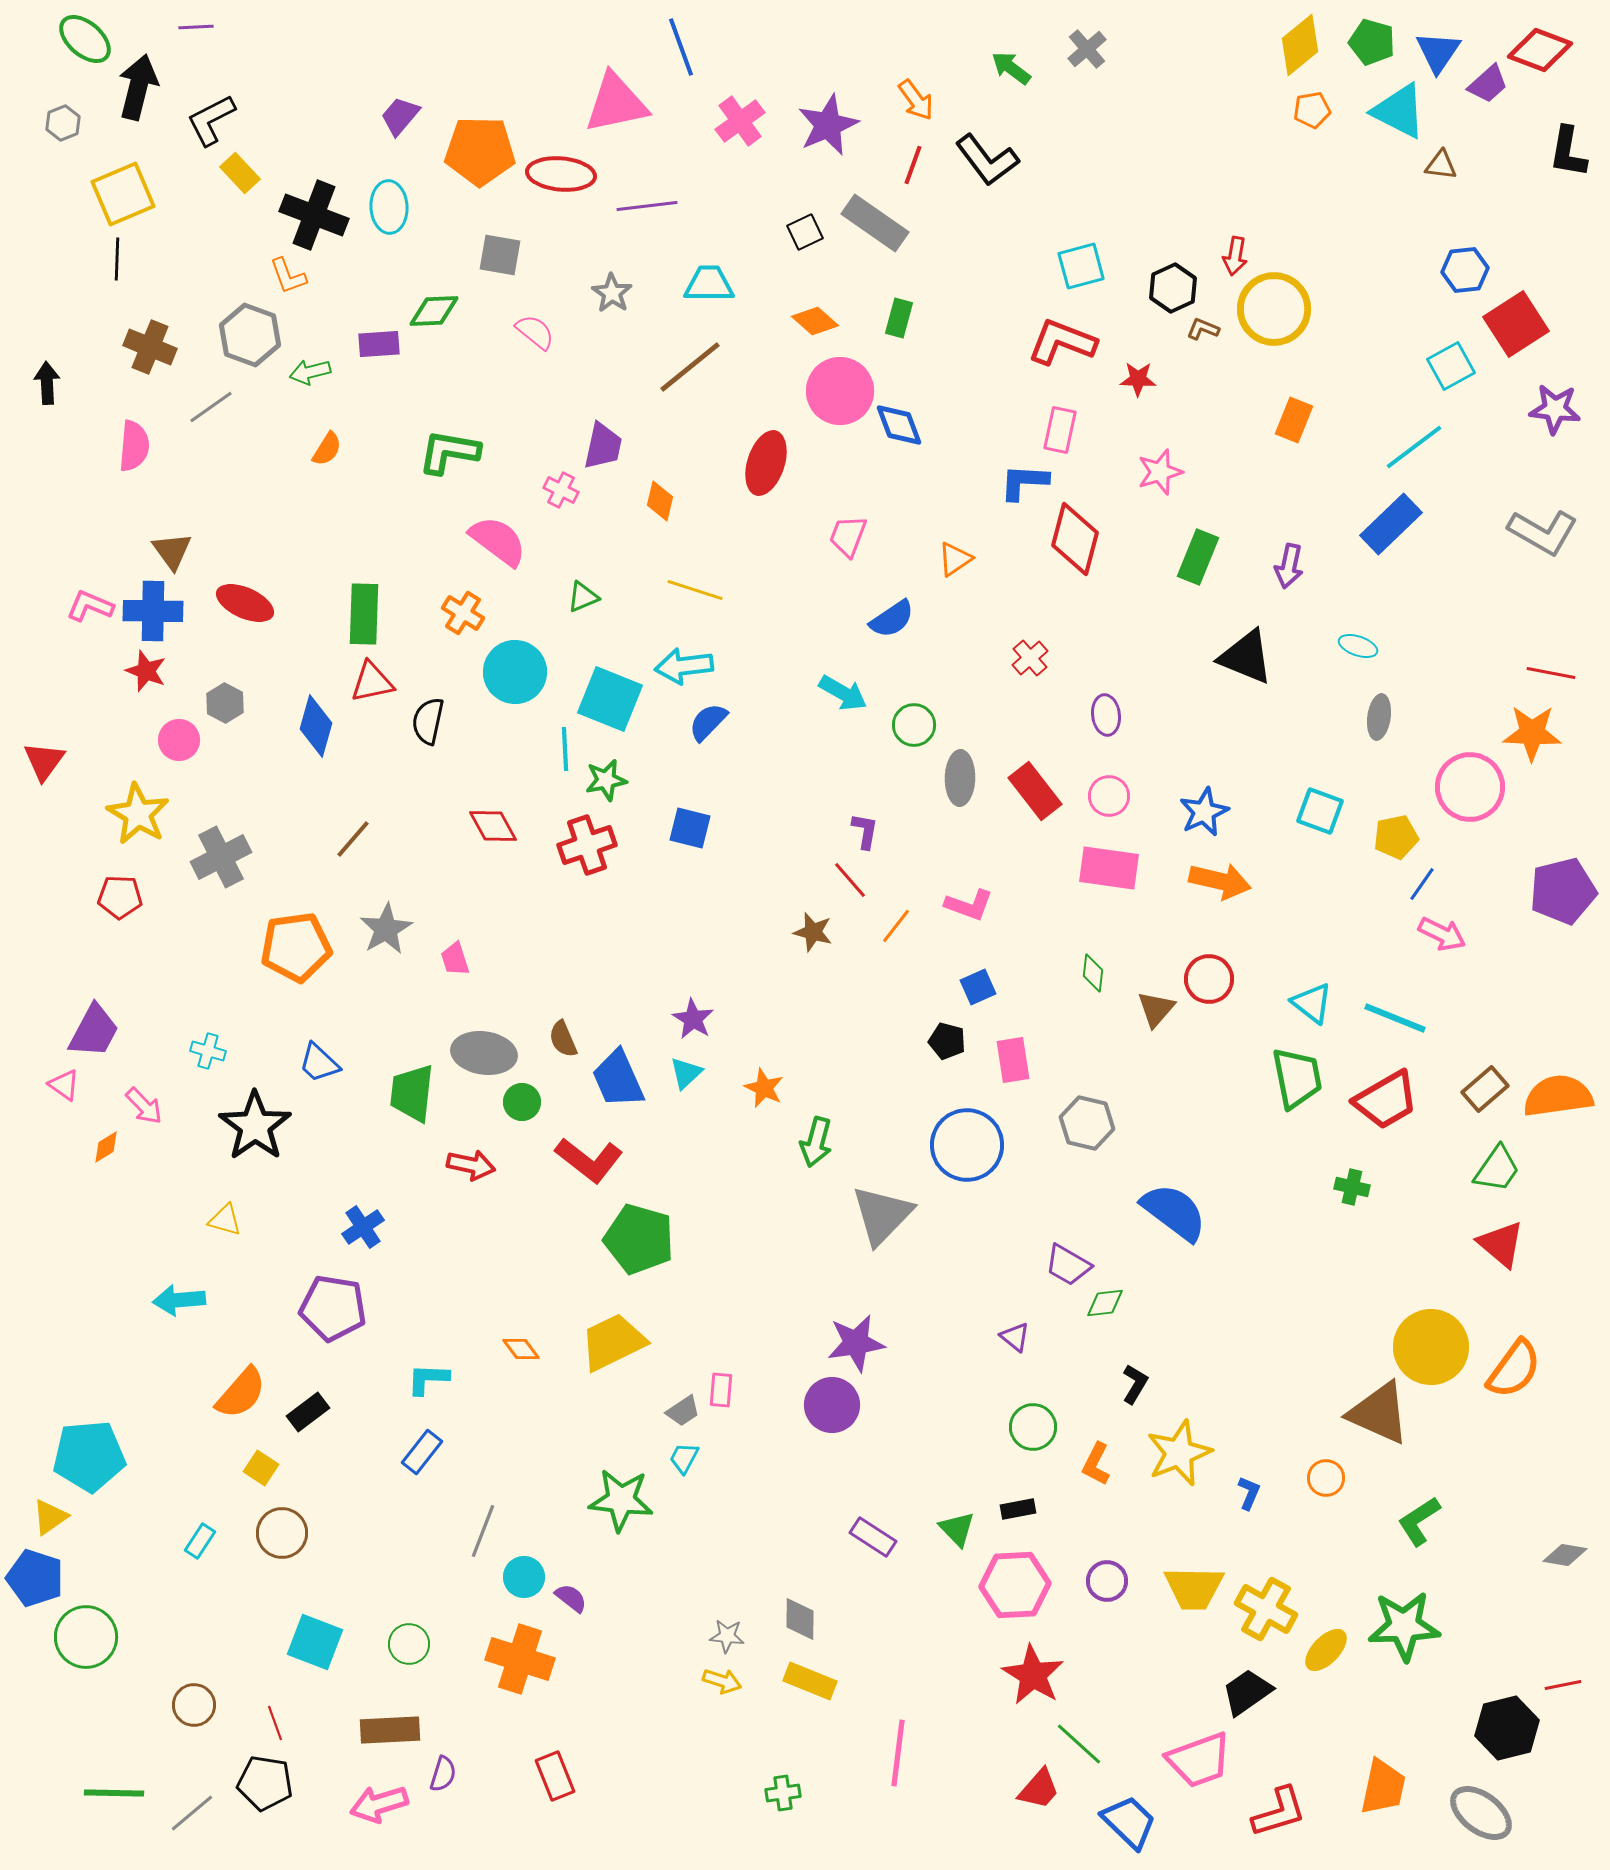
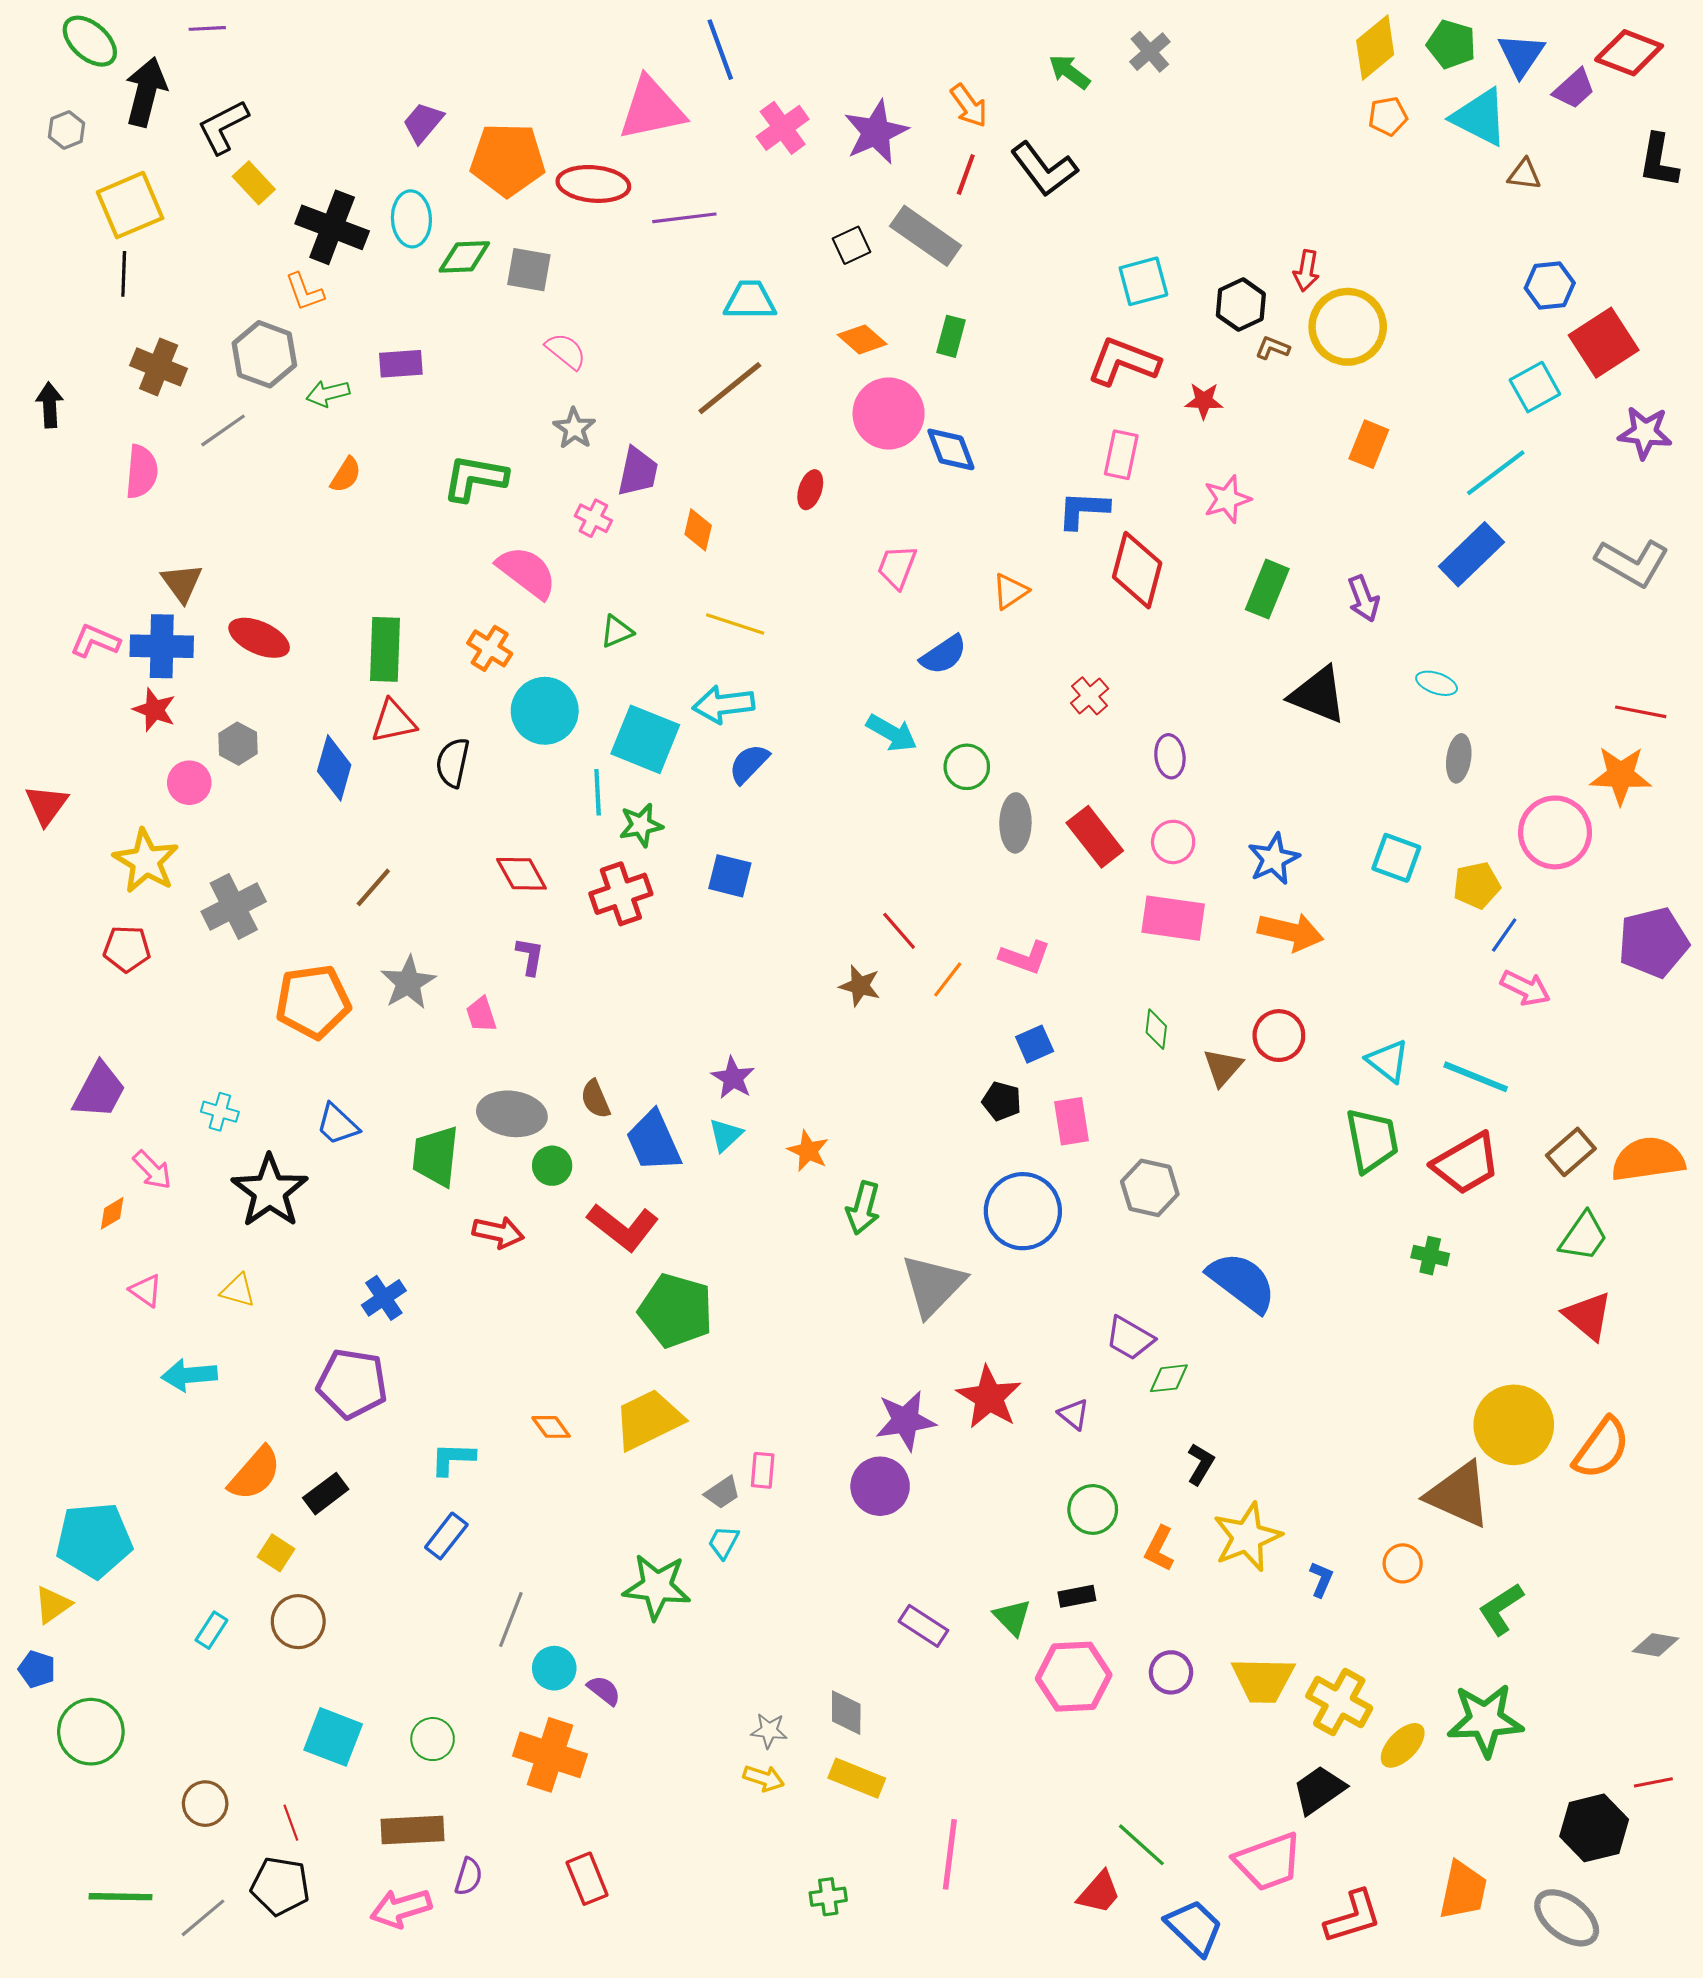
gray star: (612, 293) -> (574, 428), moved
green diamond: (434, 311) -> (464, 257), moved
red ellipse: (766, 463) -> (810, 490), size x0.6
purple arrow: (1289, 566) -> (1364, 599), turned -33
purple L-shape: (865, 831) -> (530, 956), moved
pink triangle: (64, 1085) -> (146, 1291), moved
blue pentagon: (35, 1578) -> (37, 1669), size x0.6
red star: (1033, 1675) -> (989, 1397), moved

